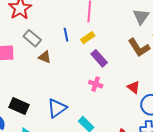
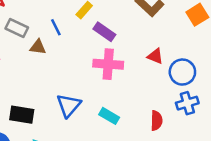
blue line: (66, 35) -> (56, 27), moved
pink cross: (96, 84) -> (108, 64), size x1.6

